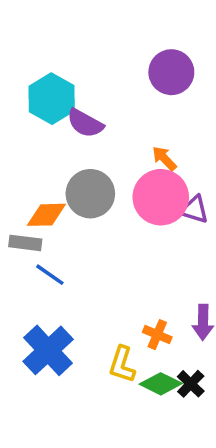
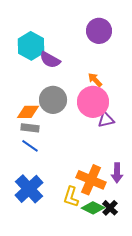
purple triangle: (194, 210) -> (106, 120), moved, turned -30
gray rectangle: (25, 243) -> (30, 128), moved
orange cross: (157, 335) -> (91, 180), size x1.8

